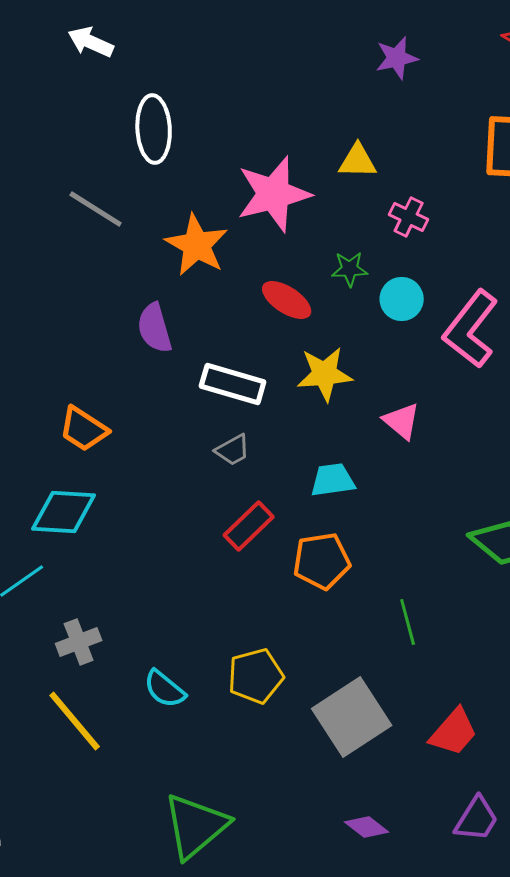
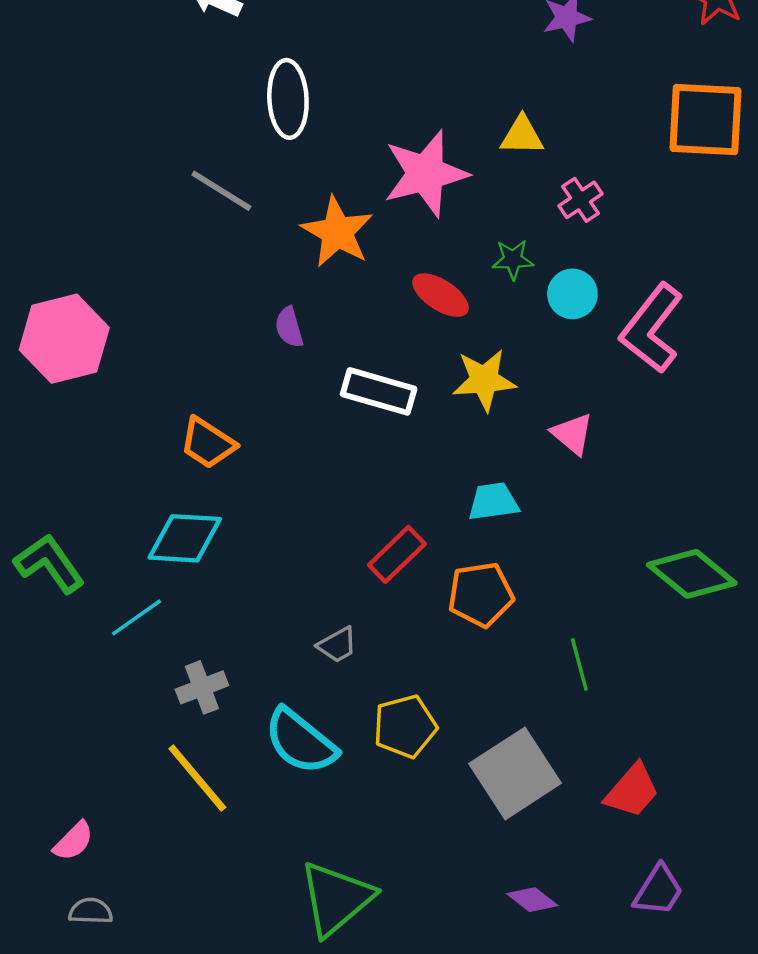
pink cross: (409, 217) -> (580, 200), turned 30
purple semicircle: (155, 328) -> (289, 327), size x0.7
gray trapezoid: (233, 450) -> (337, 645), moved
cyan semicircle: (165, 689) -> (301, 741), size x1.5

